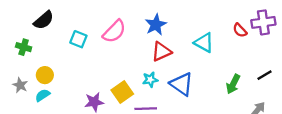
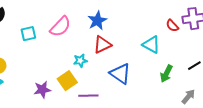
cyan square: (78, 39) -> (28, 34), turned -35
cyan triangle: (204, 43) -> (151, 45), moved
cyan star: (150, 80) -> (80, 61), moved

